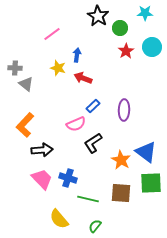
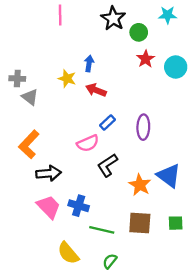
pink line: (52, 34) -> (60, 15), moved, turned -54
cyan circle: (152, 47) -> (176, 67), moved
green square: (151, 183) -> (176, 223), moved, size x0.6

